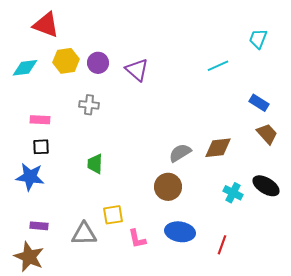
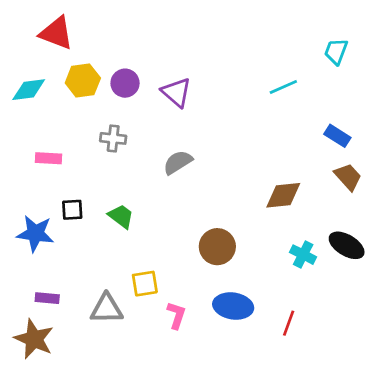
black square: (41, 147) -> (72, 210), moved
gray semicircle: (180, 153) -> (178, 162), moved
green trapezoid: (95, 164) -> (121, 216), turned 125
pink L-shape: (137, 239) -> (176, 315), turned -150

